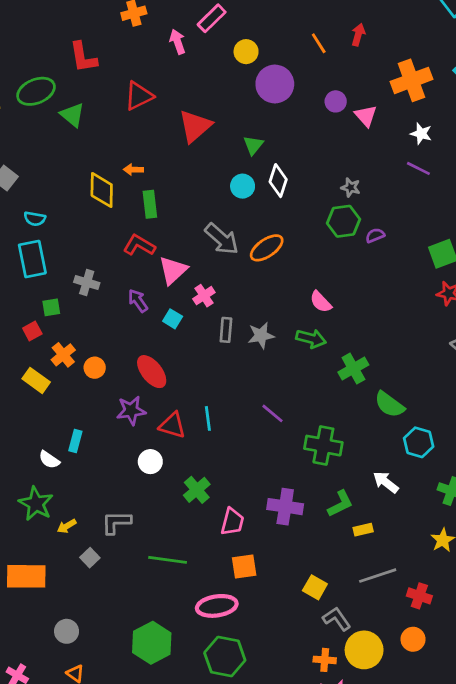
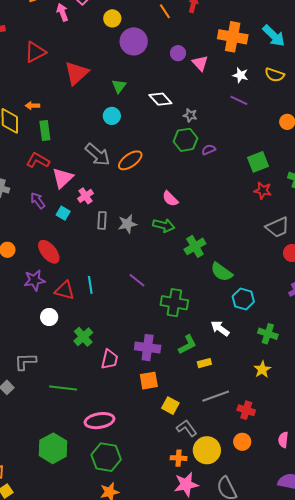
orange cross: (412, 80) -> (233, 37), turned 32
white diamond: (278, 181) -> (160, 99), moved, turned -60
orange square: (244, 566) -> (149, 381), moved

